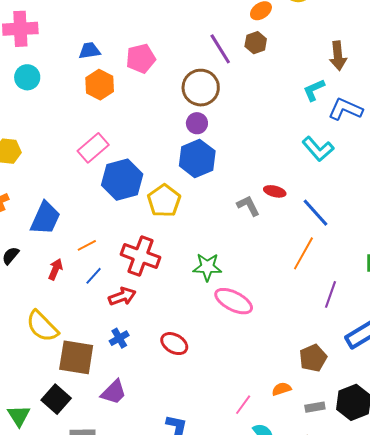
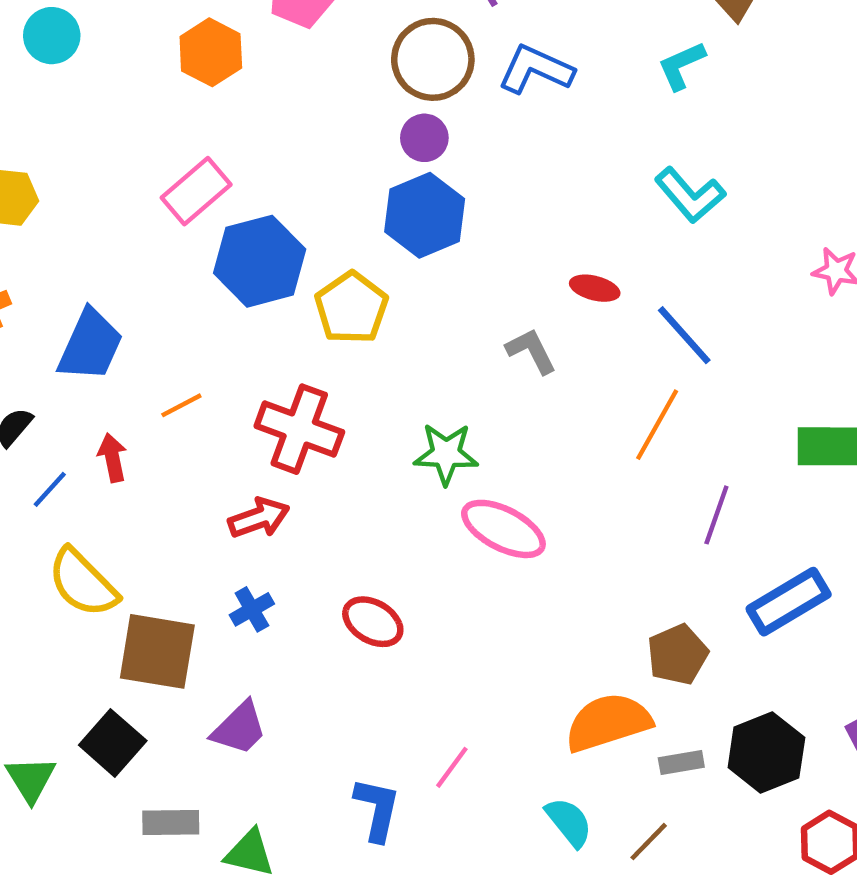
blue L-shape: (345, 109) -> (536, 69), moved
gray L-shape: (248, 206) -> (531, 351), moved
red arrow: (55, 269) -> (112, 458), turned -35
blue line: (94, 276) -> (50, 489), moved
orange semicircle: (282, 389) -> (608, 722), size x2.0
pink line: (243, 405) -> (452, 767), moved

